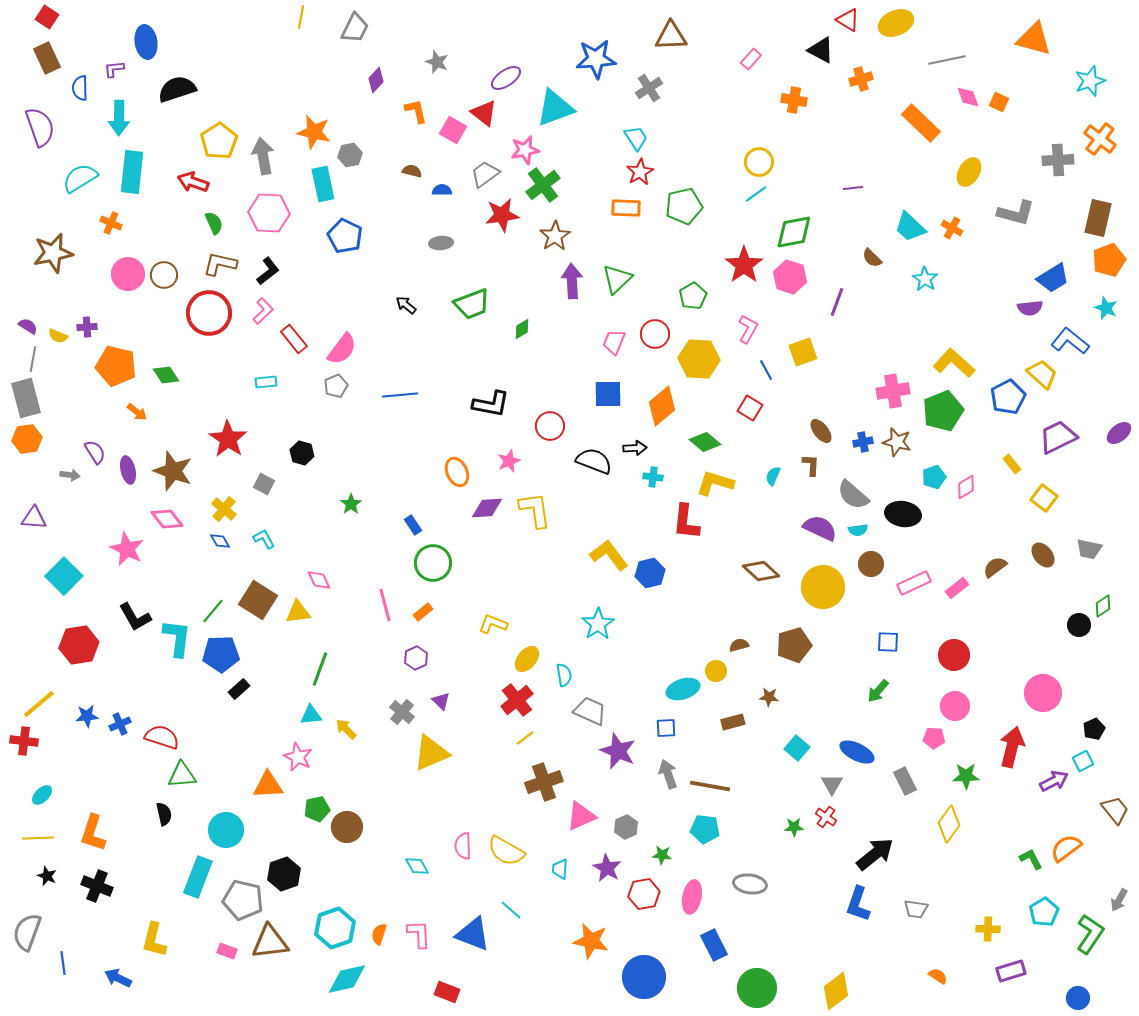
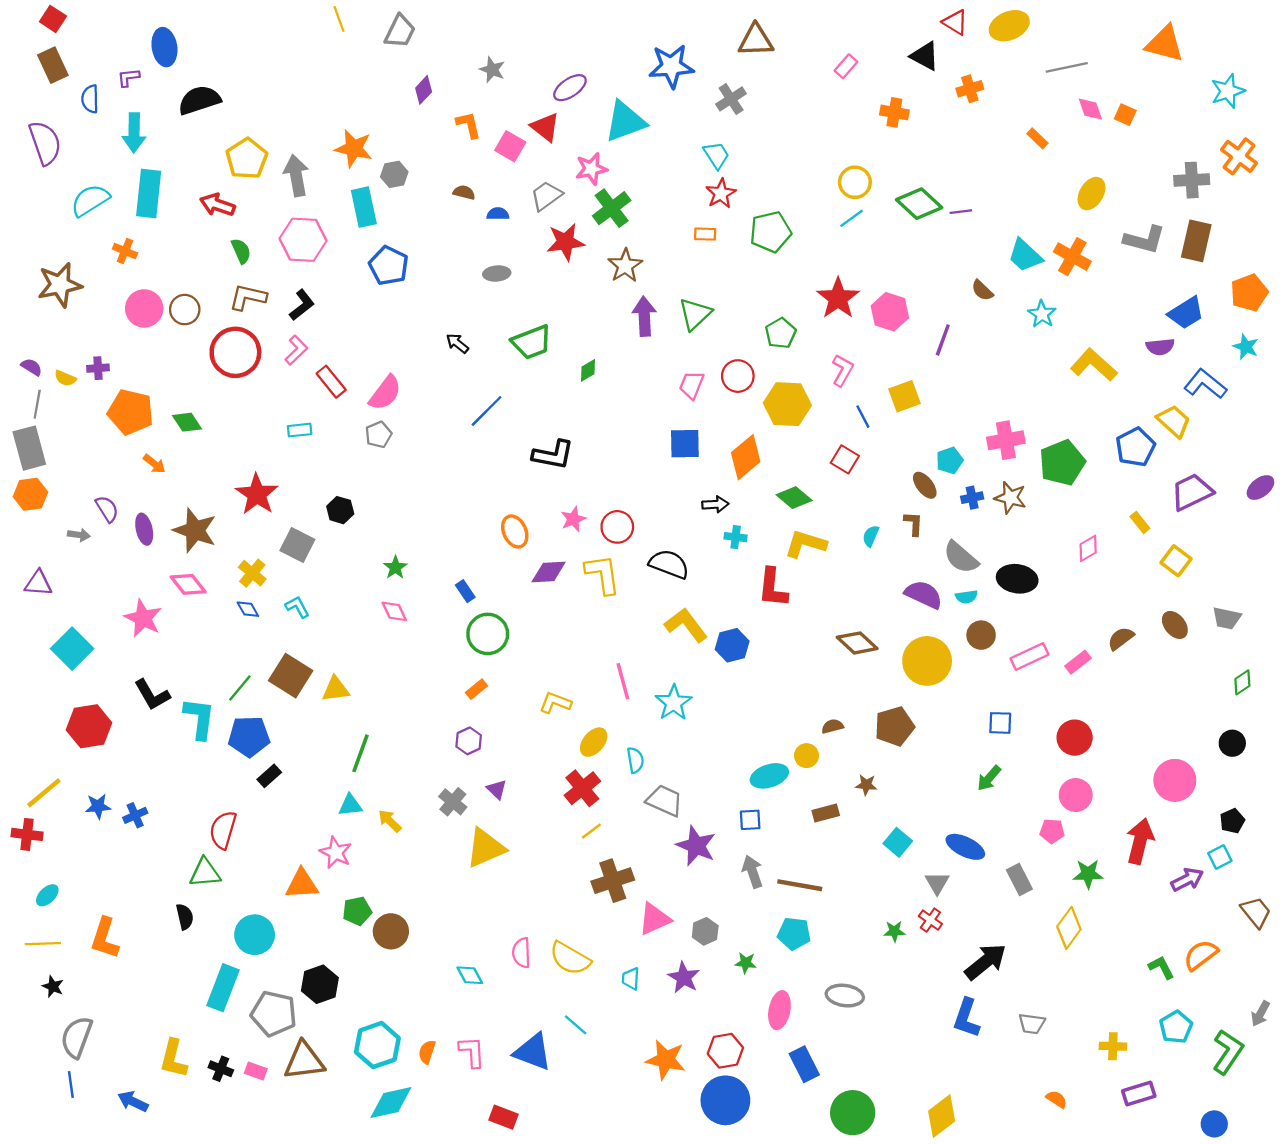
yellow line: (301, 17) -> (339, 19), turned -30
orange rectangle: (921, 123) -> (1037, 138), size x0.5
orange rectangle: (626, 208) -> (705, 234), size x0.7
brown rectangle: (1098, 218) -> (1196, 241), moved
orange cross: (952, 228) -> (1072, 257), size x1.5
green diamond: (794, 232) -> (919, 204), moved, turned 54
yellow L-shape: (954, 363) -> (1094, 365), moved
blue line: (400, 395) -> (487, 411), moved, turned -40
red circle: (550, 426) -> (617, 527), moved
black semicircle: (594, 461) -> (669, 564), moved
cyan pentagon: (934, 477) -> (950, 460), moved
gray square: (264, 484) -> (297, 545), size x1.4
pink diamond: (319, 580) -> (394, 611), moved
pink line: (385, 605) -> (623, 681), moved
black circle: (1079, 625) -> (1232, 743), moved
red semicircle: (162, 737) -> (223, 830), moved, turned -92
black cross: (97, 886) -> (221, 1069), moved, size x0.7
red hexagon: (644, 894) -> (725, 1051), moved
gray semicircle: (27, 932) -> (77, 1037), moved

